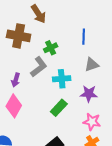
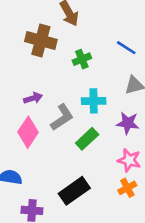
blue line: (84, 37) -> (126, 48), turned -63
gray L-shape: (39, 67) -> (62, 117), moved
purple arrow: (16, 80) -> (33, 98), turned -128

